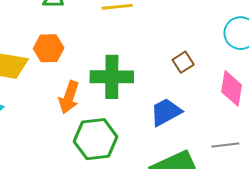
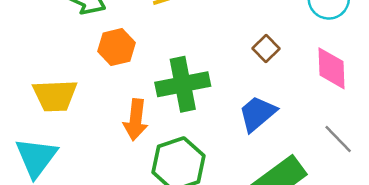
orange hexagon: (49, 48) -> (116, 47), moved
gray line: (225, 145) -> (338, 139), turned 64

